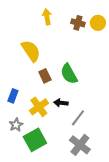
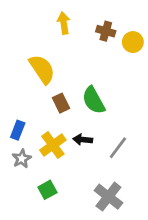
yellow circle: (98, 23) -> (133, 42), moved
gray line: (78, 118) -> (118, 148), moved
gray star: (16, 125) -> (22, 159), moved
green square: (35, 140) -> (47, 190), size x0.6

